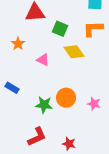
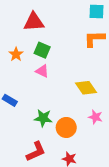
green square: (60, 29) -> (42, 50), moved
yellow diamond: (74, 52) -> (86, 88), moved
orange circle: (66, 98) -> (66, 127), moved

